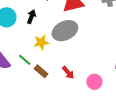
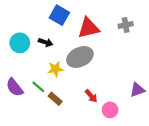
black arrow: (31, 17) -> (46, 42), turned 88
red arrow: (68, 73) -> (91, 96), moved

